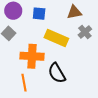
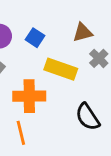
blue square: (39, 14) -> (35, 38), turned 32
black semicircle: (57, 73) -> (88, 117), moved

